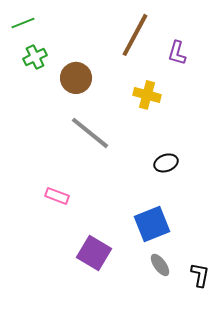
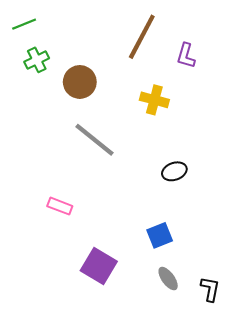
blue square: (152, 224) -> (160, 235), size x0.7

